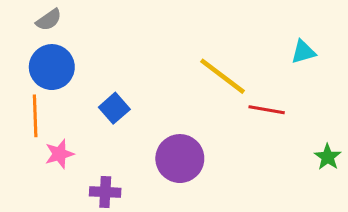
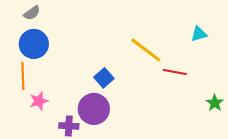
blue square: (114, 108) -> (104, 78), moved
purple circle: (180, 159) -> (94, 109), moved

